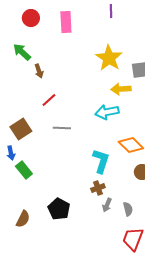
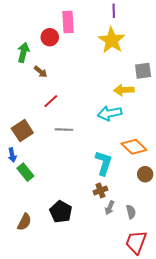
red circle: (31, 18) -> (50, 37), moved
green arrow: (22, 52) -> (23, 52), turned 60
yellow star: (109, 58) -> (112, 40), moved
brown arrow: (39, 71) -> (41, 72), turned -32

